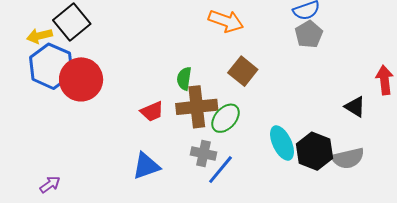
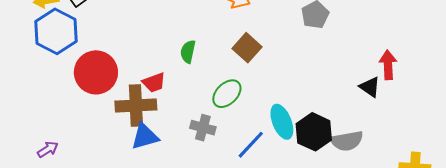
red circle: (81, 79) -> (96, 72), moved
brown cross: (197, 107) -> (136, 105), moved
black triangle: (355, 107) -> (370, 87), moved
blue line: (220, 170) -> (251, 145), moved

